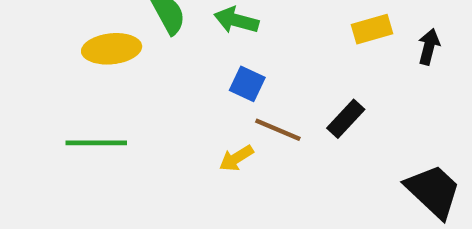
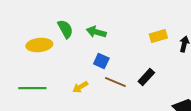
yellow arrow: (236, 158) -> (80, 87), moved

